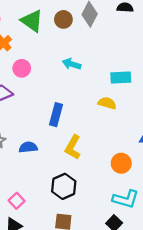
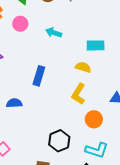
pink circle: (22, 68) -> (20, 24), moved
yellow L-shape: (73, 147) -> (79, 94), moved
black hexagon: (64, 186) -> (59, 141), moved

